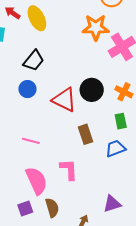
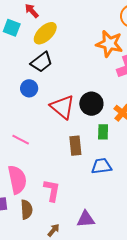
yellow ellipse: (37, 18) -> (45, 33), moved, turned 60
green rectangle: (121, 121) -> (103, 132), moved
pink L-shape: (69, 170) -> (52, 190), moved

